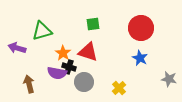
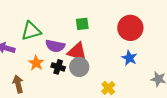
orange star: (63, 53) -> (36, 63), moved
purple semicircle: (57, 73) -> (55, 46), moved
gray circle: (84, 82) -> (79, 67), moved

